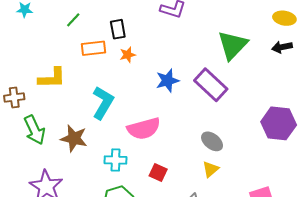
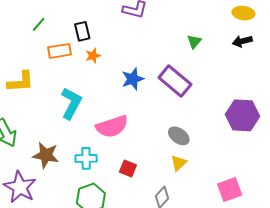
green triangle: (233, 45) -> (194, 42), size x0.5
brown star: (74, 138) -> (46, 155), moved

